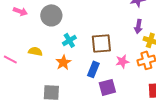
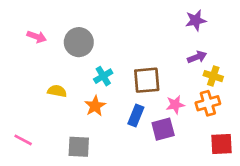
purple arrow: (138, 26) -> (197, 57), turned -120
pink line: (10, 59) -> (23, 140), moved
purple square: (107, 87) -> (163, 129), moved

